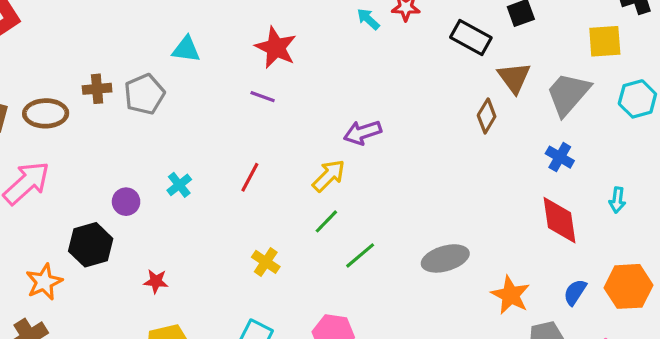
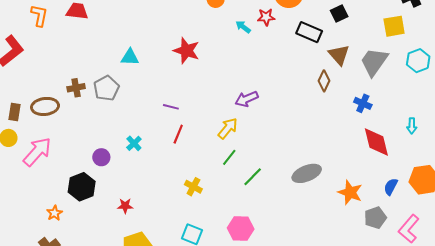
purple line: (263, 97) -> (171, 107), moved
blue cross: (560, 157) -> (363, 103), moved
orange star: (44, 282) -> (55, 213), size x0.7

